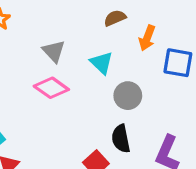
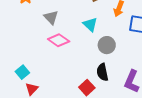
gray triangle: (54, 51) -> (51, 17), moved

